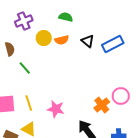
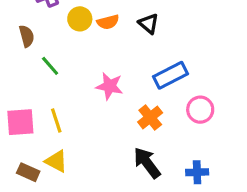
blue rectangle: (113, 44) -> (171, 75), moved
orange cross: (102, 105) -> (150, 117), moved
pink star: (56, 109) -> (110, 86), moved

